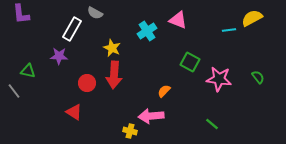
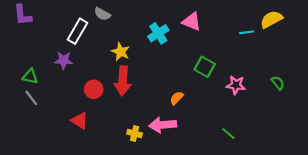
pink star: (219, 79) -> (236, 85), size x0.7
gray line: (14, 91) -> (31, 98), moved
yellow cross: (130, 131) -> (135, 134), moved

